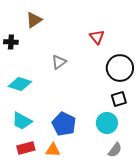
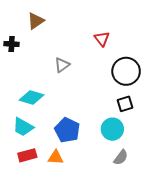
cyan diamond: (20, 84) -> (32, 98), moved

